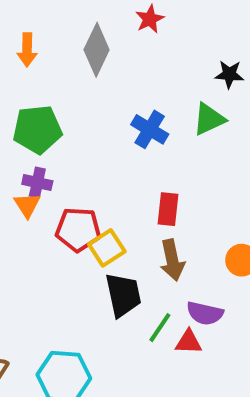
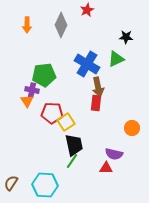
green pentagon: (37, 129) -> (44, 75), moved
blue cross: (150, 129) -> (87, 64), size x1.4
brown arrow: (172, 260) -> (98, 87), moved
green line: (160, 328) -> (72, 161), moved

